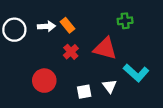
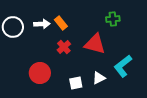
cyan L-shape: (136, 73) -> (123, 66), turned 100
white triangle: (110, 86) -> (99, 78), turned 40

